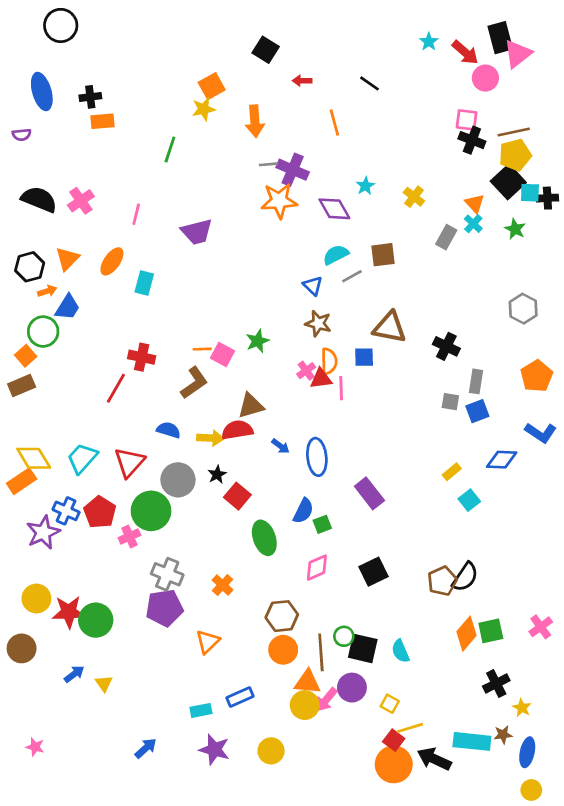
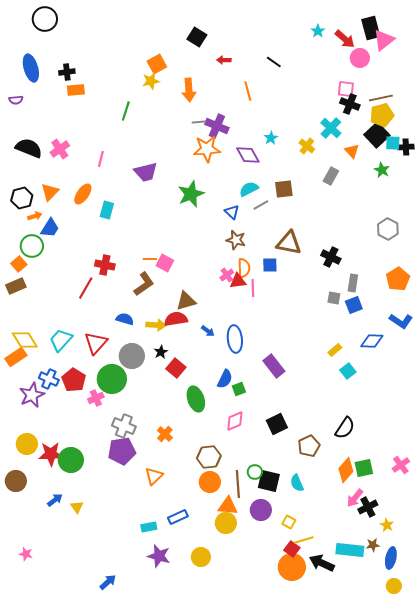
cyan cross: (473, 224) -> (331, 128), moved, size x1.5
green star: (258, 341) -> (191, 194), moved, size x1.5
brown pentagon: (442, 581) -> (309, 446), moved
pink arrow: (326, 700) -> (355, 498), moved
blue arrow: (146, 748) -> (108, 582), moved

